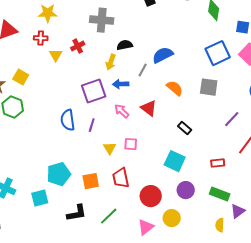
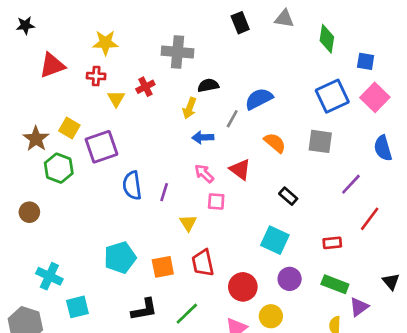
purple square: (94, 91) -> (101, 147), moved
pink square: (131, 144) -> (216, 201), moved
cyan square: (40, 198) -> (77, 307), moved

